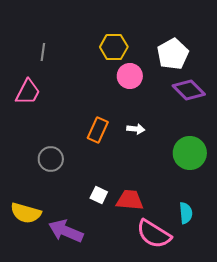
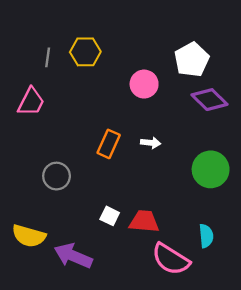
yellow hexagon: (114, 47) -> (85, 52), moved

